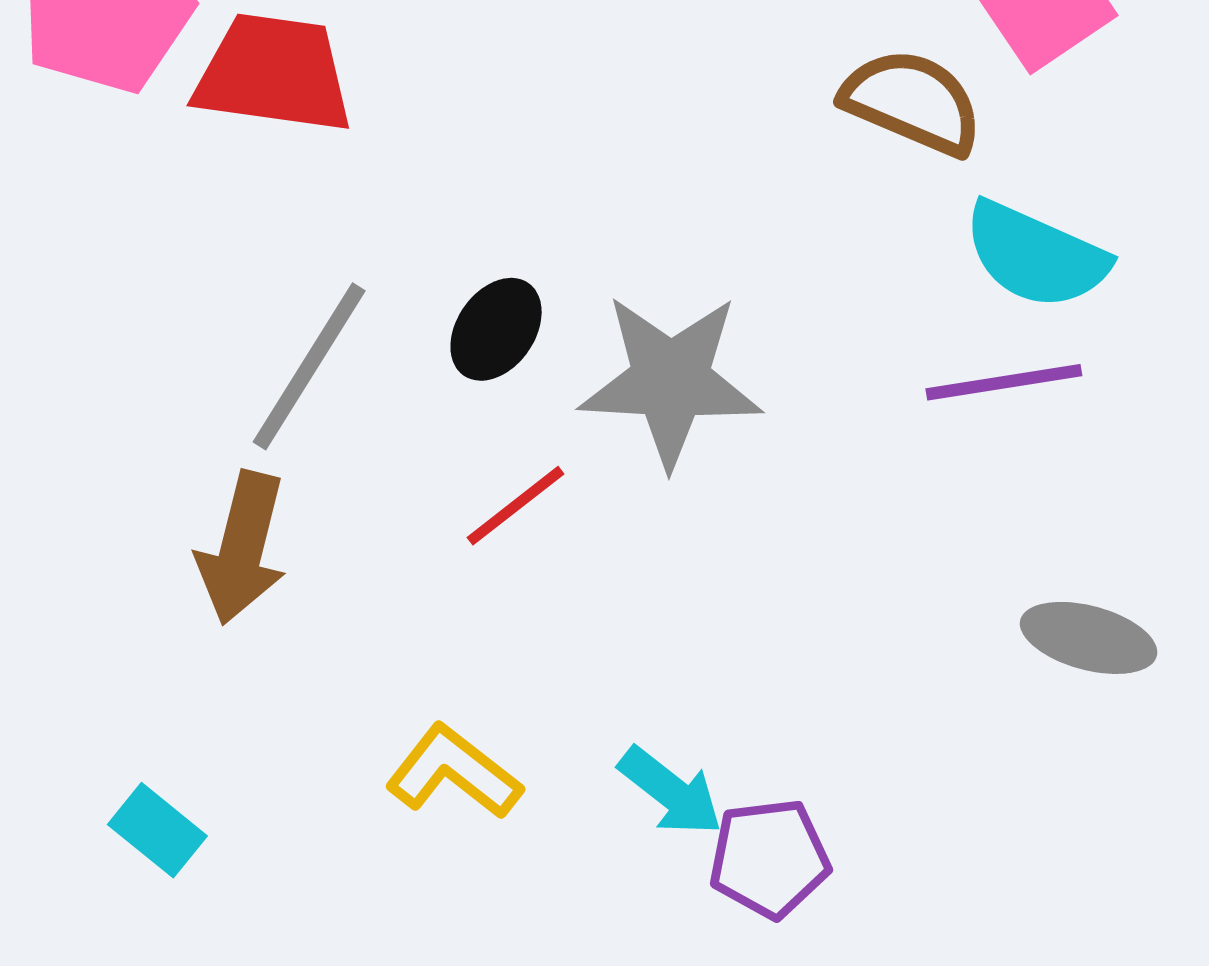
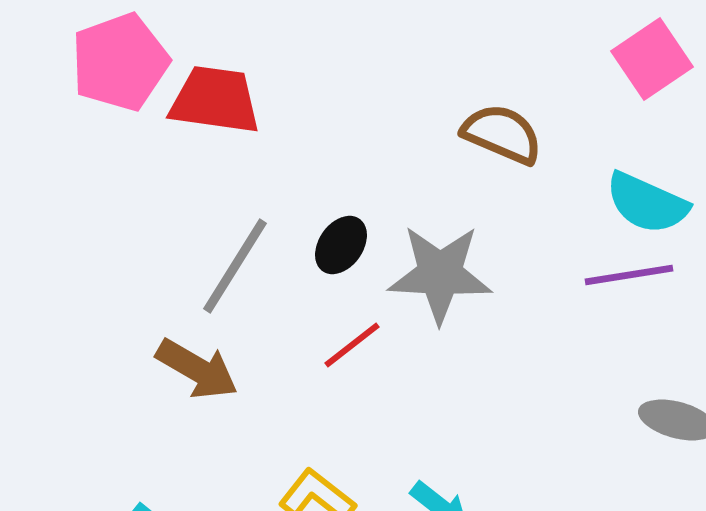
brown semicircle: (912, 102) -> (502, 134), moved
brown arrow: (242, 548) -> (197, 369), turned -74

